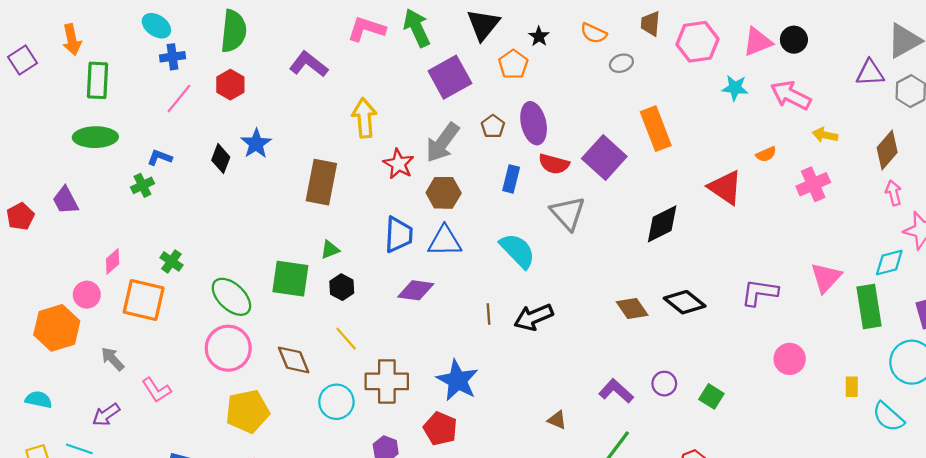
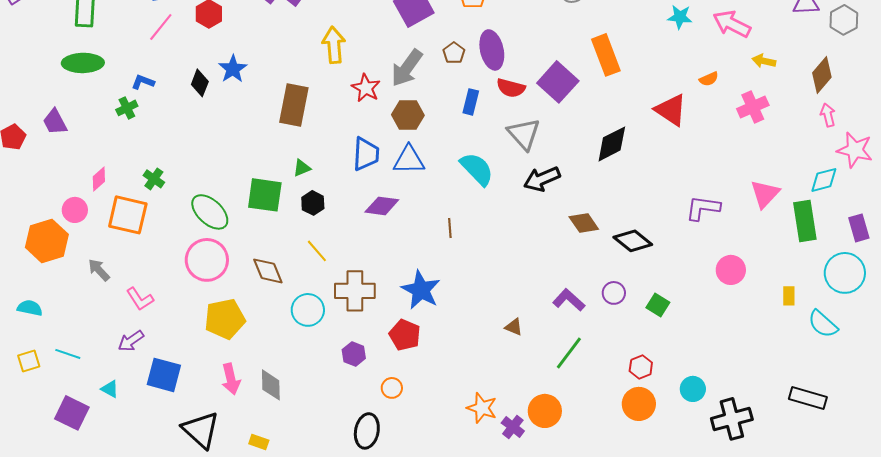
black diamond: (685, 302) -> (633, 241), moved
black arrow: (534, 317) -> (542, 179), moved
purple arrow: (106, 415) -> (131, 341), moved

